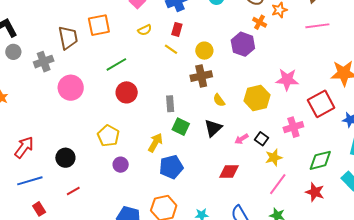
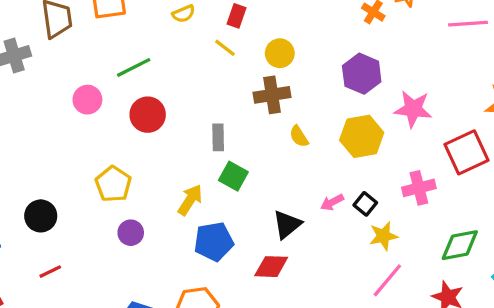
purple hexagon: (243, 44) -> (362, 74), moved
pink circle: (71, 88) -> (87, 100), moved, size x0.7
black triangle: (213, 128) -> (287, 224), moved
red diamond: (229, 172) -> (271, 267), moved

